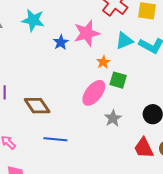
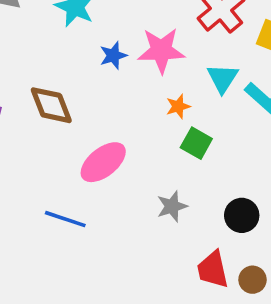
cyan triangle: (124, 41) -> (223, 78), turned -48
pink ellipse: (94, 93) -> (103, 162), moved
brown diamond: (37, 106) -> (51, 105), moved

